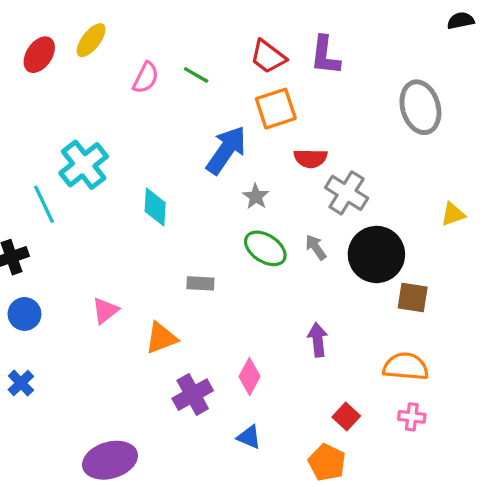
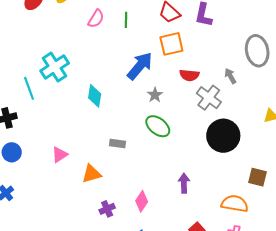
green line: (196, 75) -> (126, 20), turned 56
gray arrow: (316, 247) -> (230, 76), moved
brown square: (413, 297) -> (258, 177), moved
purple cross: (193, 395) -> (107, 209), size x0.7

